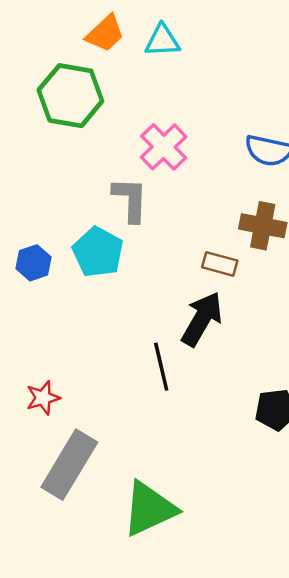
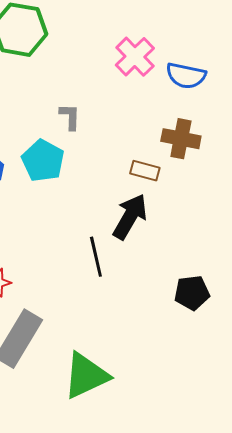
pink cross: (164, 147) -> (135, 57), moved
gray L-shape: (130, 199) -> (70, 117), size x0.7

